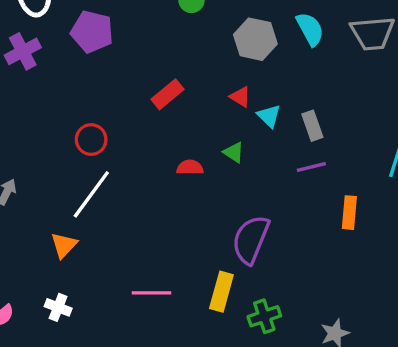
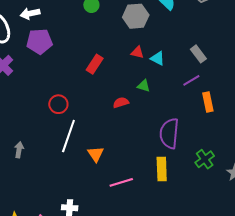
gray rectangle: (312, 126) -> (198, 54), moved
orange rectangle: (349, 213) -> (208, 102), moved
orange triangle: (64, 245) -> (96, 154), moved
green cross: (264, 316) -> (205, 159), moved

